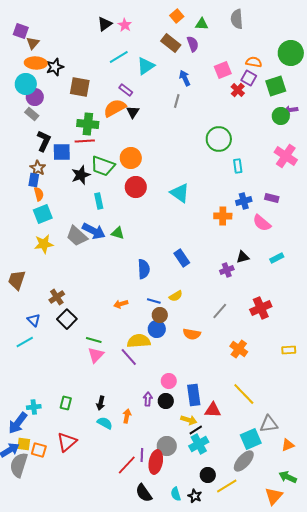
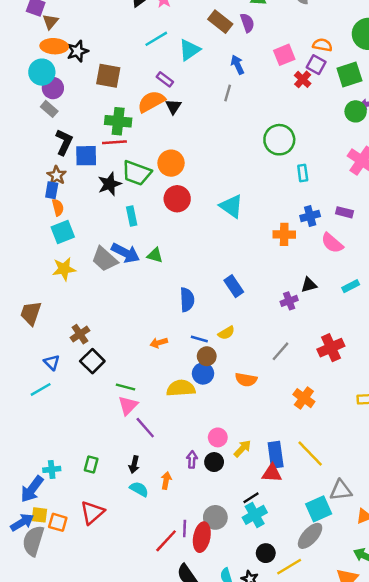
purple line: (129, 357) -> (145, 428), moved
blue rectangle: (194, 395) -> (276, 455), moved
yellow arrow: (189, 420) -> (242, 449), moved, turned -63

